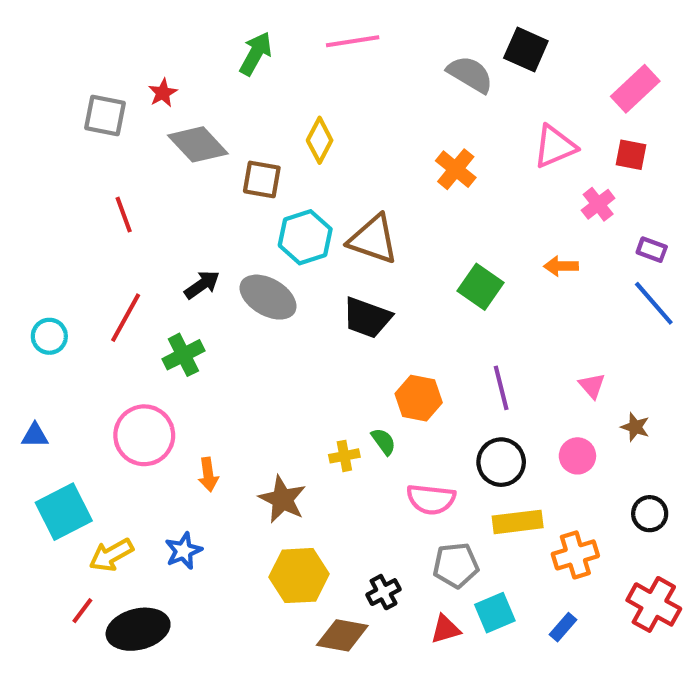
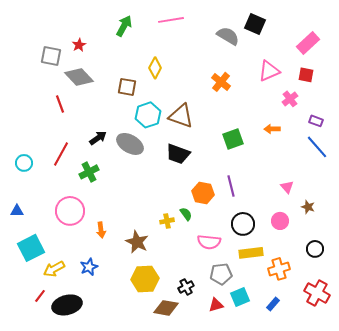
gray diamond: (198, 144) -> (79, 77), moved
green square: (481, 287) -> (233, 139), turned 35
purple line: (501, 388) -> (231, 186), moved

